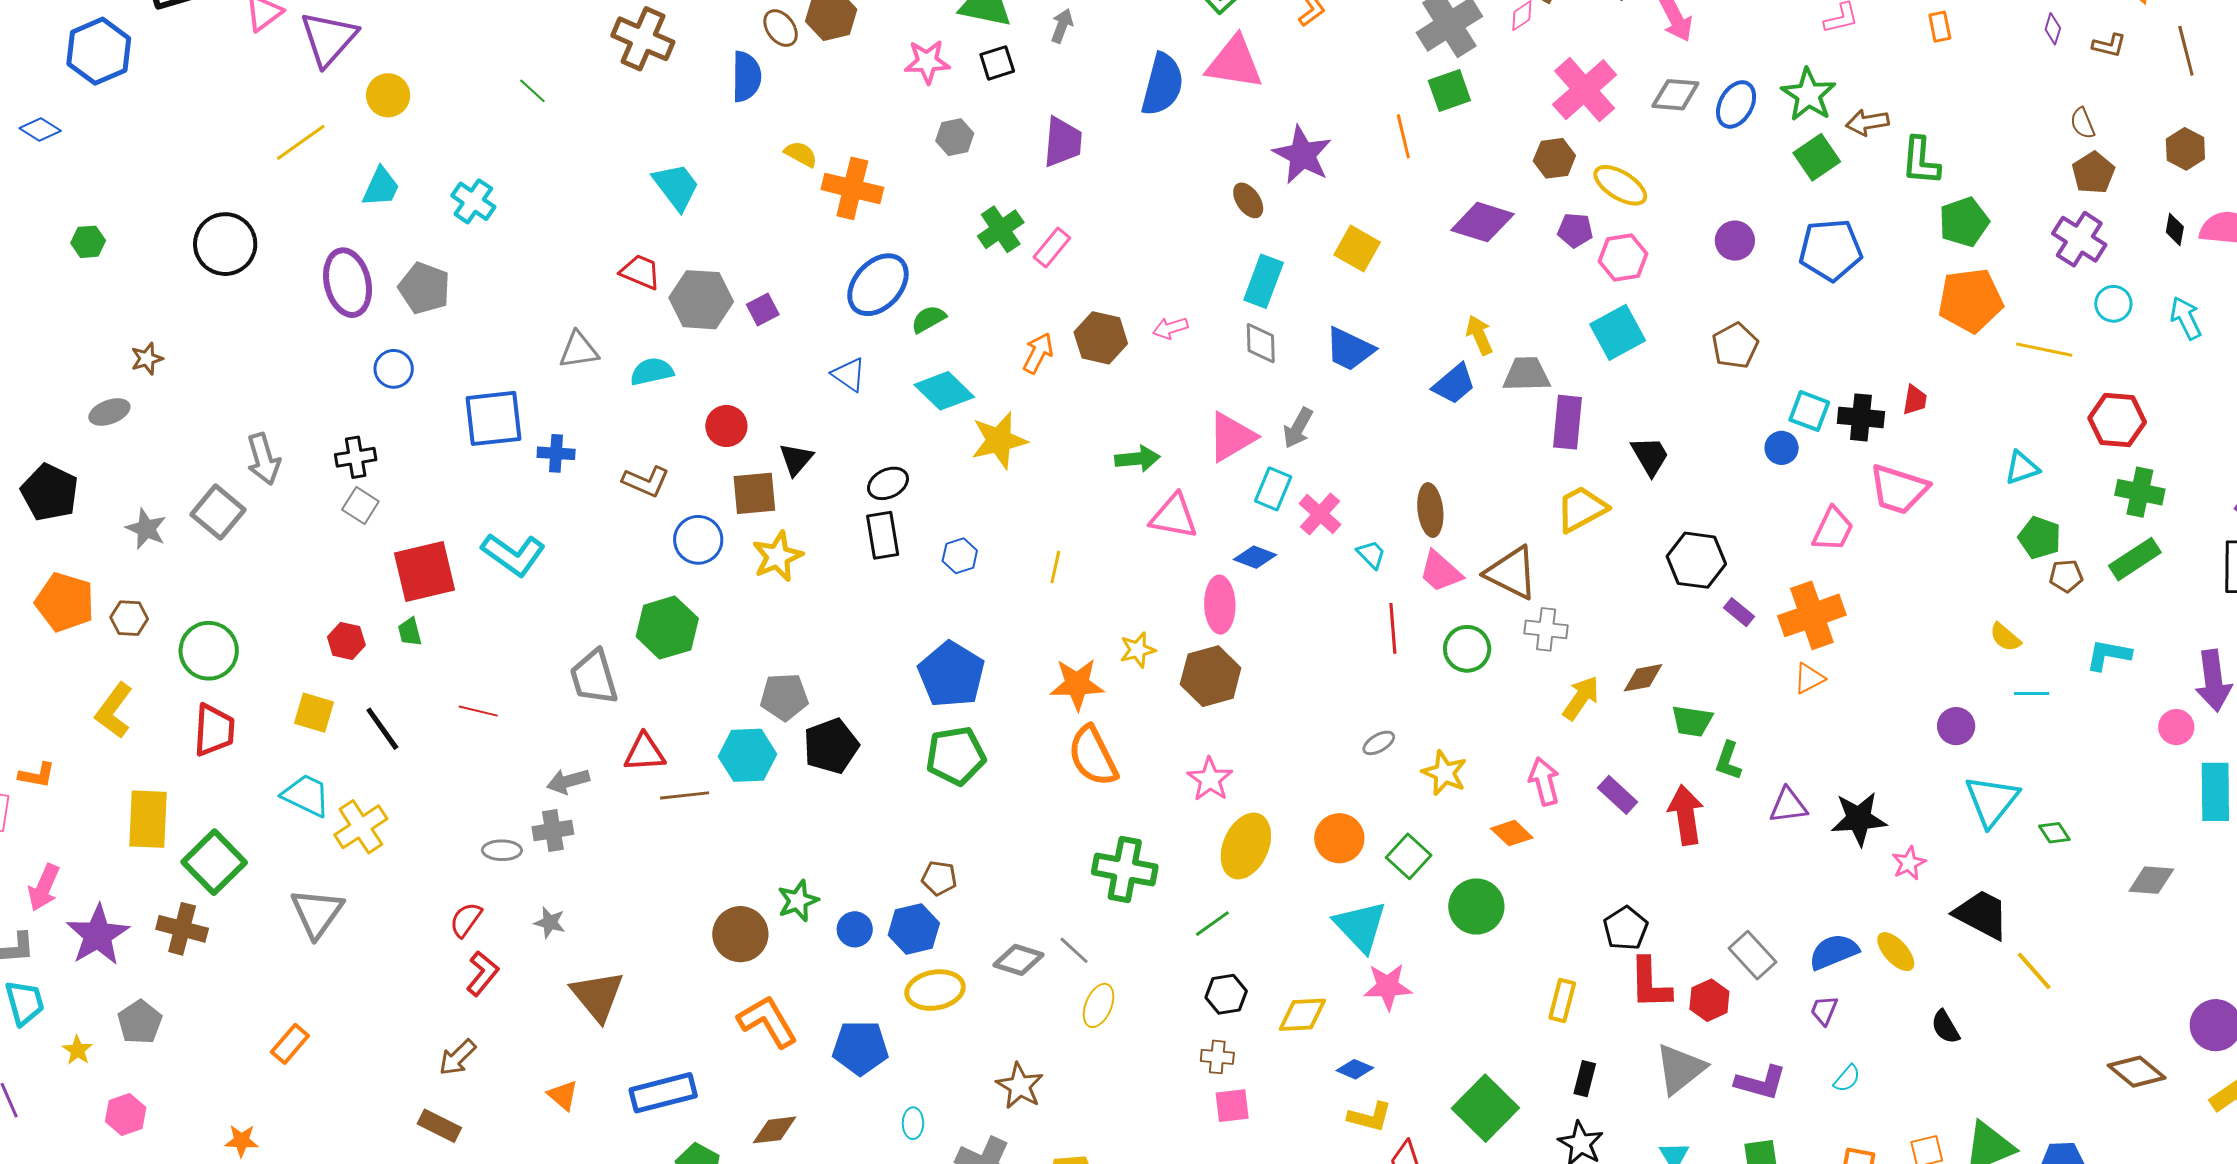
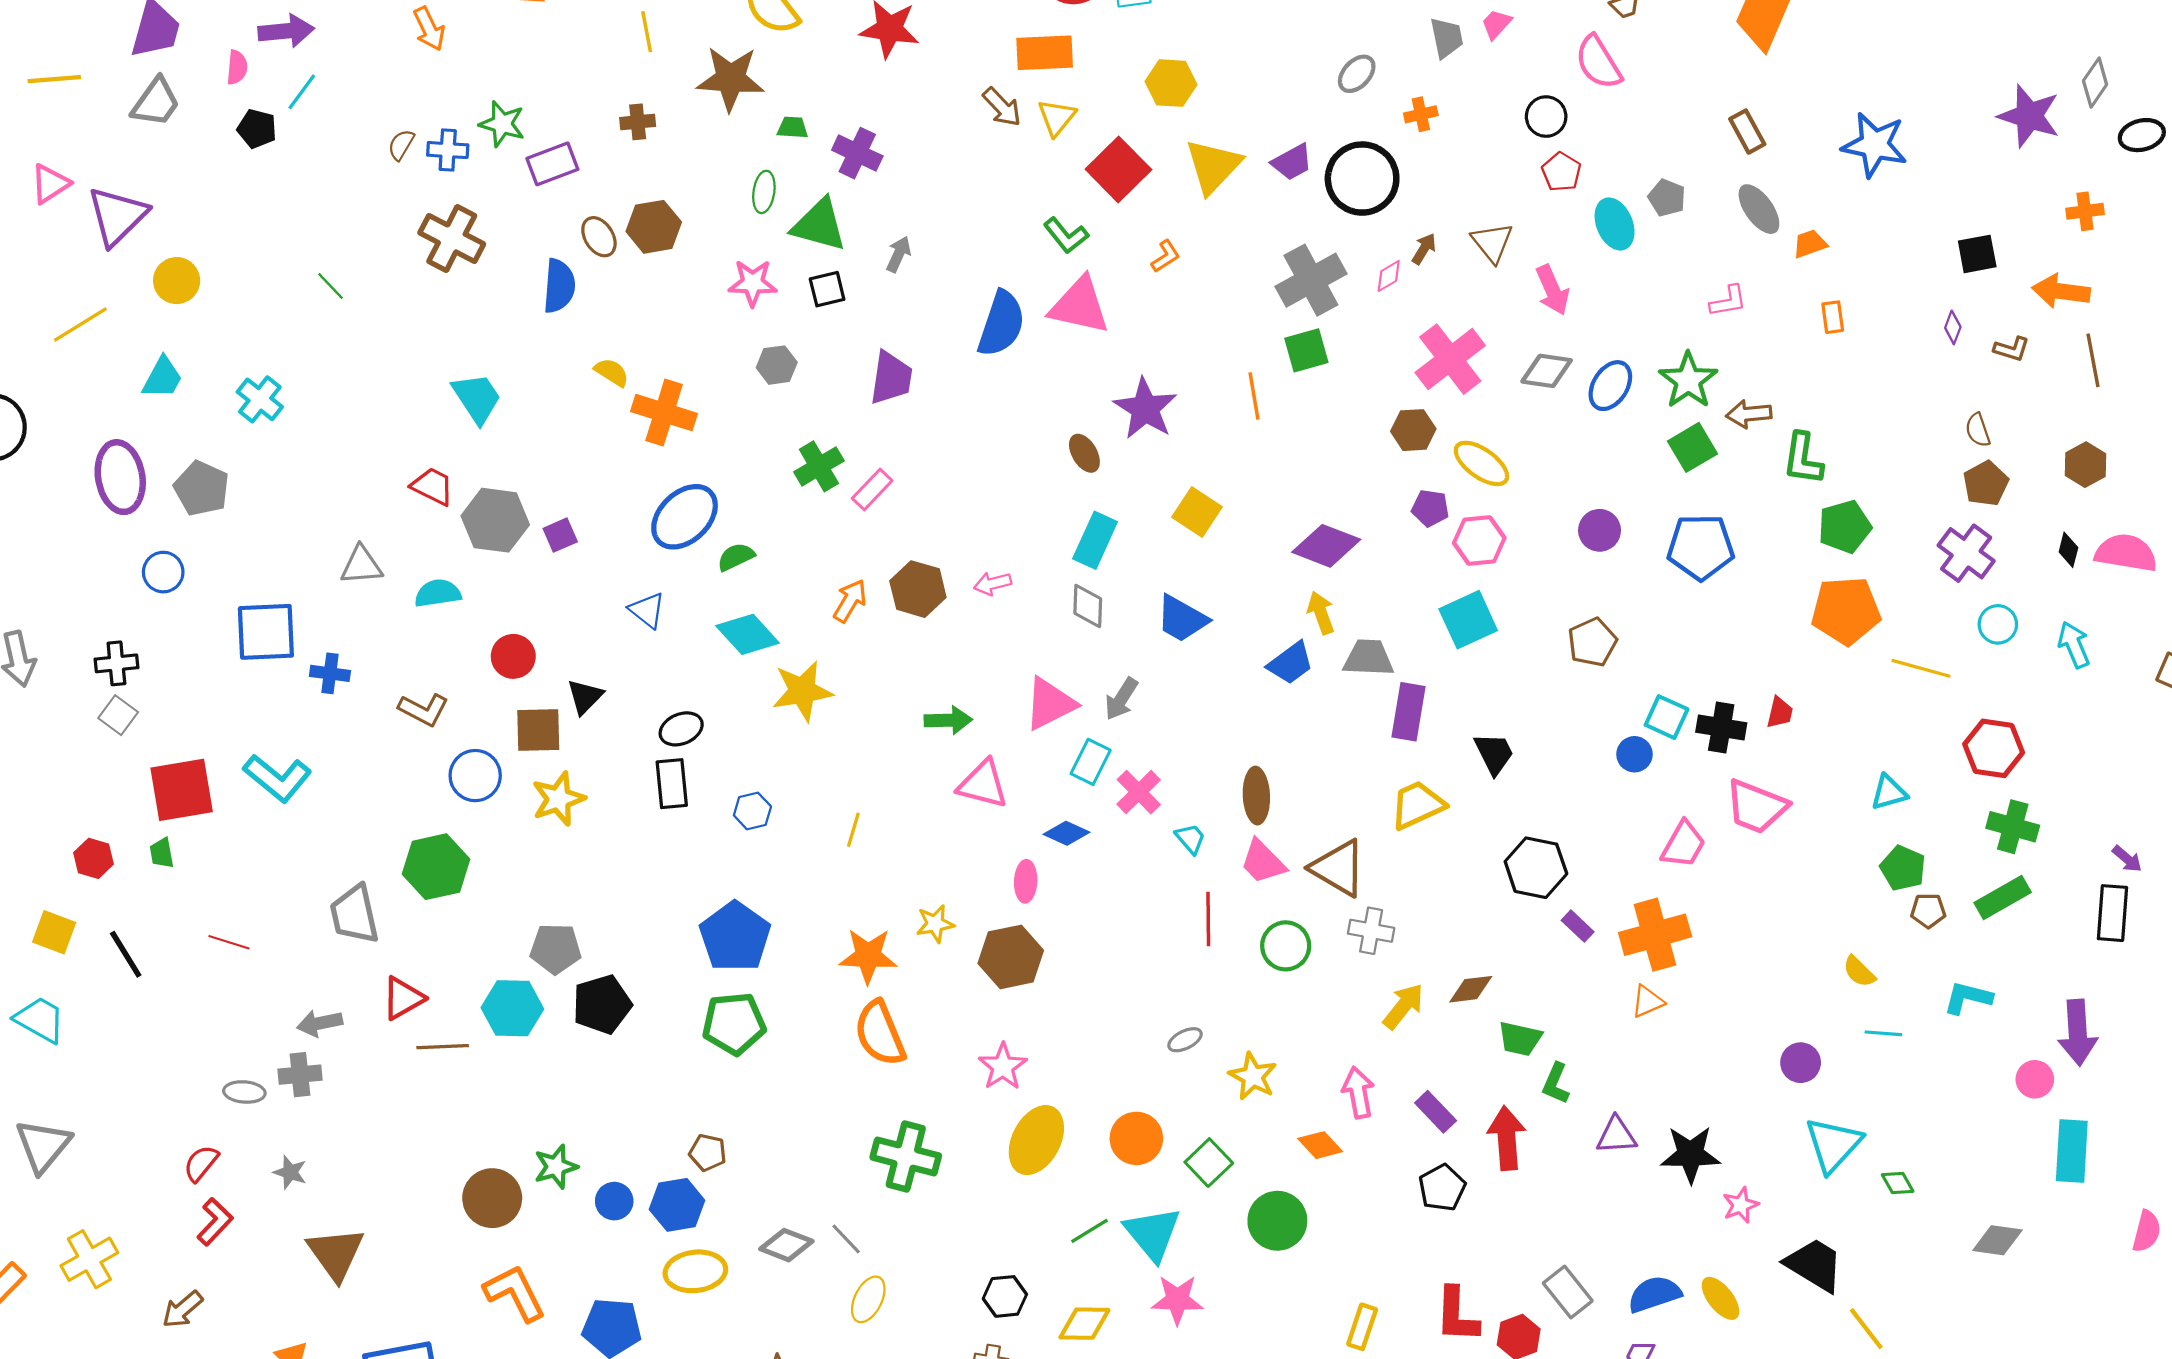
purple diamond: (1482, 222) -> (1326, 546), moved
pink ellipse: (1220, 605) -> (1026, 881), size x0.7
red triangle: (645, 753) -> (403, 998), turned -30
yellow cross: (361, 827) -> (89, 1259), moved
green line: (1212, 924) -> (1090, 1231), moved
black pentagon: (1626, 928) -> (1442, 1188), moved

